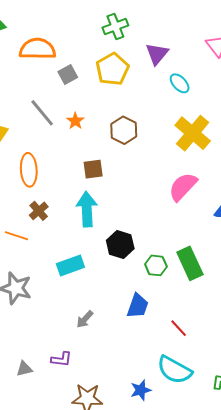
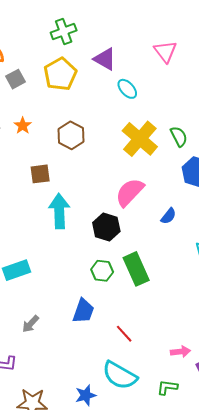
purple triangle: (157, 54) -> (105, 59), turned -40
cyan arrow: (87, 209) -> (59, 211), moved
black hexagon: (120, 244) -> (106, 227), moved

